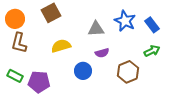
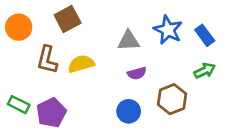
brown L-shape: (19, 43) -> (47, 60), moved
blue circle: (83, 71) -> (129, 111), moved
purple pentagon: (39, 82) -> (51, 113), turned -30

